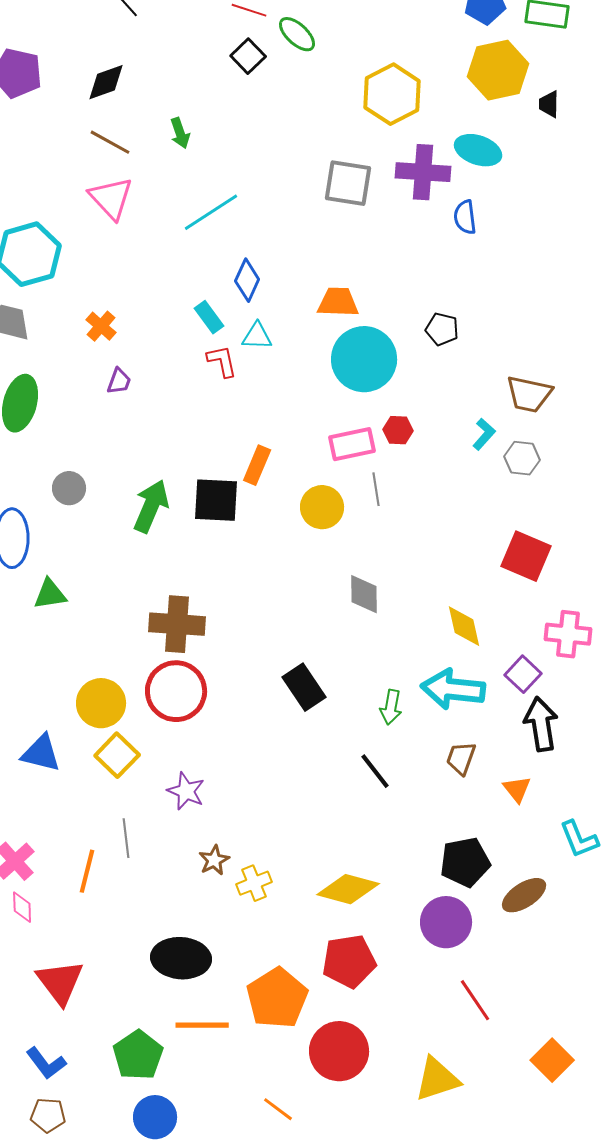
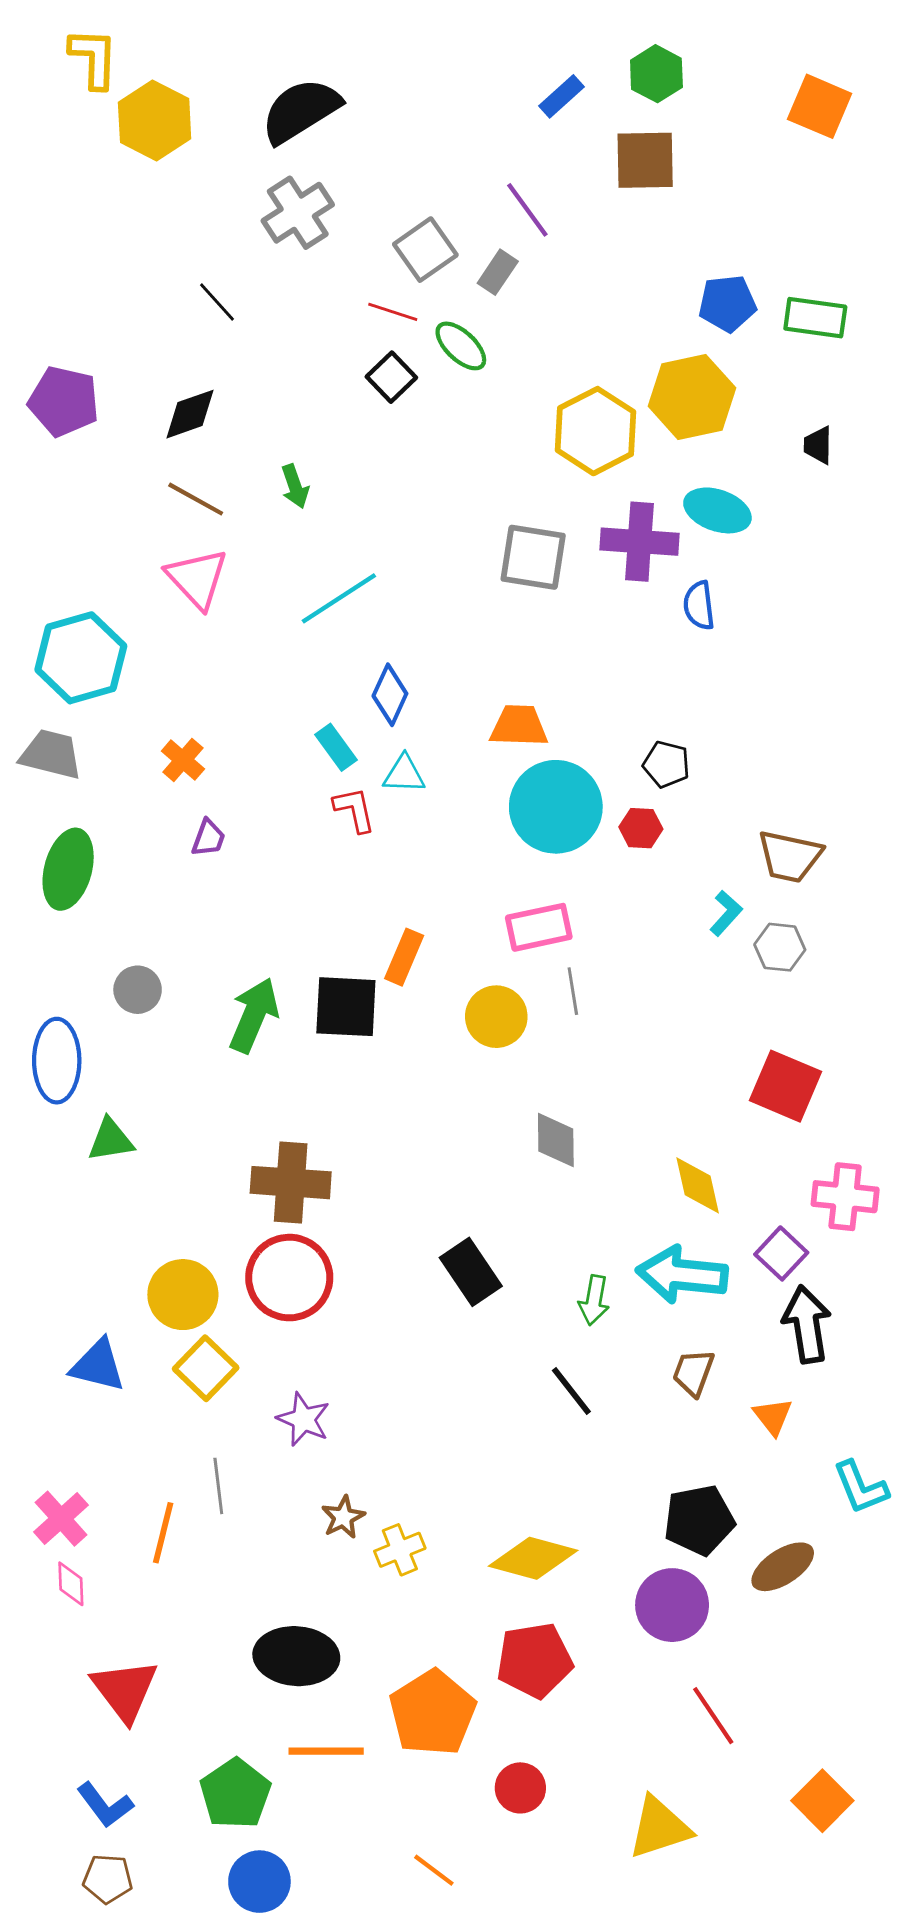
yellow hexagon: (498, 70) -> (692, 397), moved
red hexagon: (398, 430) -> (641, 828), moved
red circle: (339, 1051) -> (520, 1788), size x0.6

